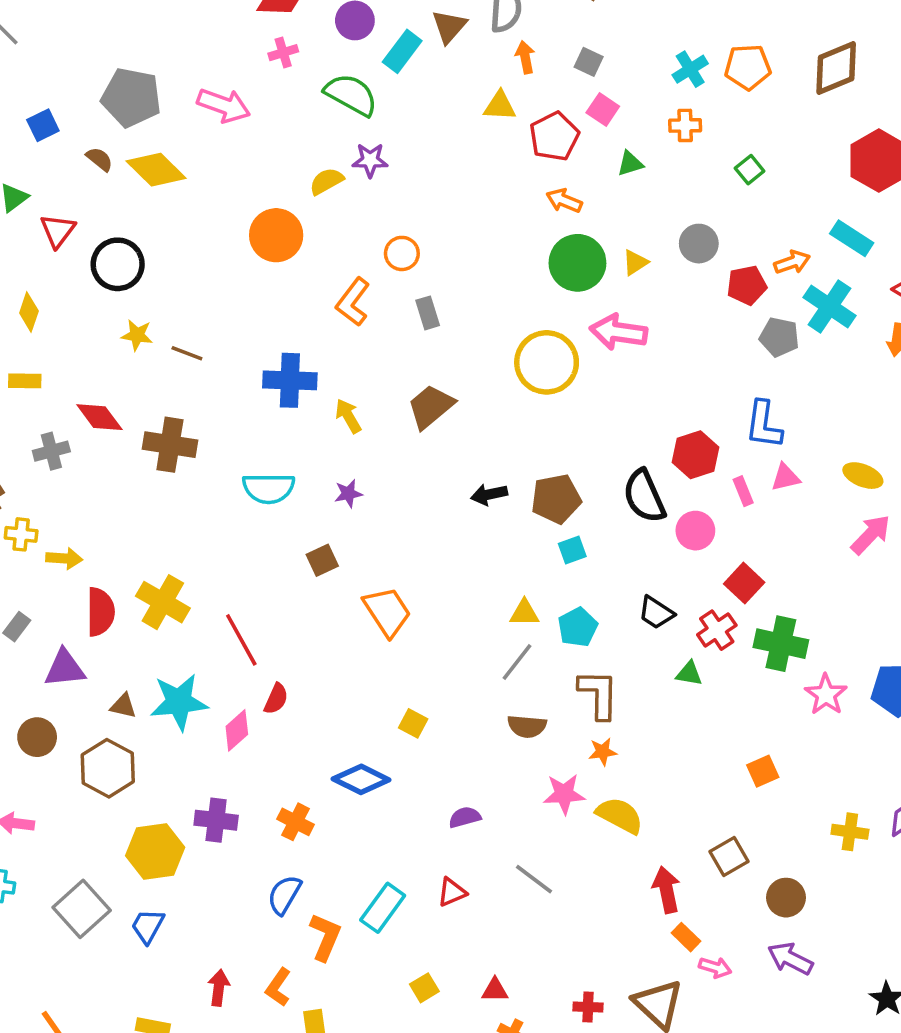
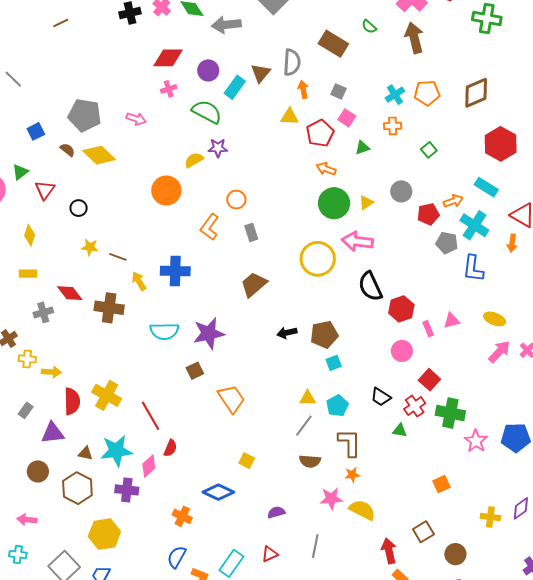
pink arrow: (224, 105) -> (136, 119), size x0.7
black circle: (118, 264) -> (79, 208), size x0.6
yellow arrow: (348, 416) -> (139, 281), moved
blue L-shape: (764, 425) -> (473, 269), moved
purple star: (348, 493) -> (209, 333), size x2.0
black semicircle: (644, 496) -> (370, 286), moved
purple cross: (216, 820) -> (127, 490), moved
gray line: (534, 879) -> (315, 546), turned 65

